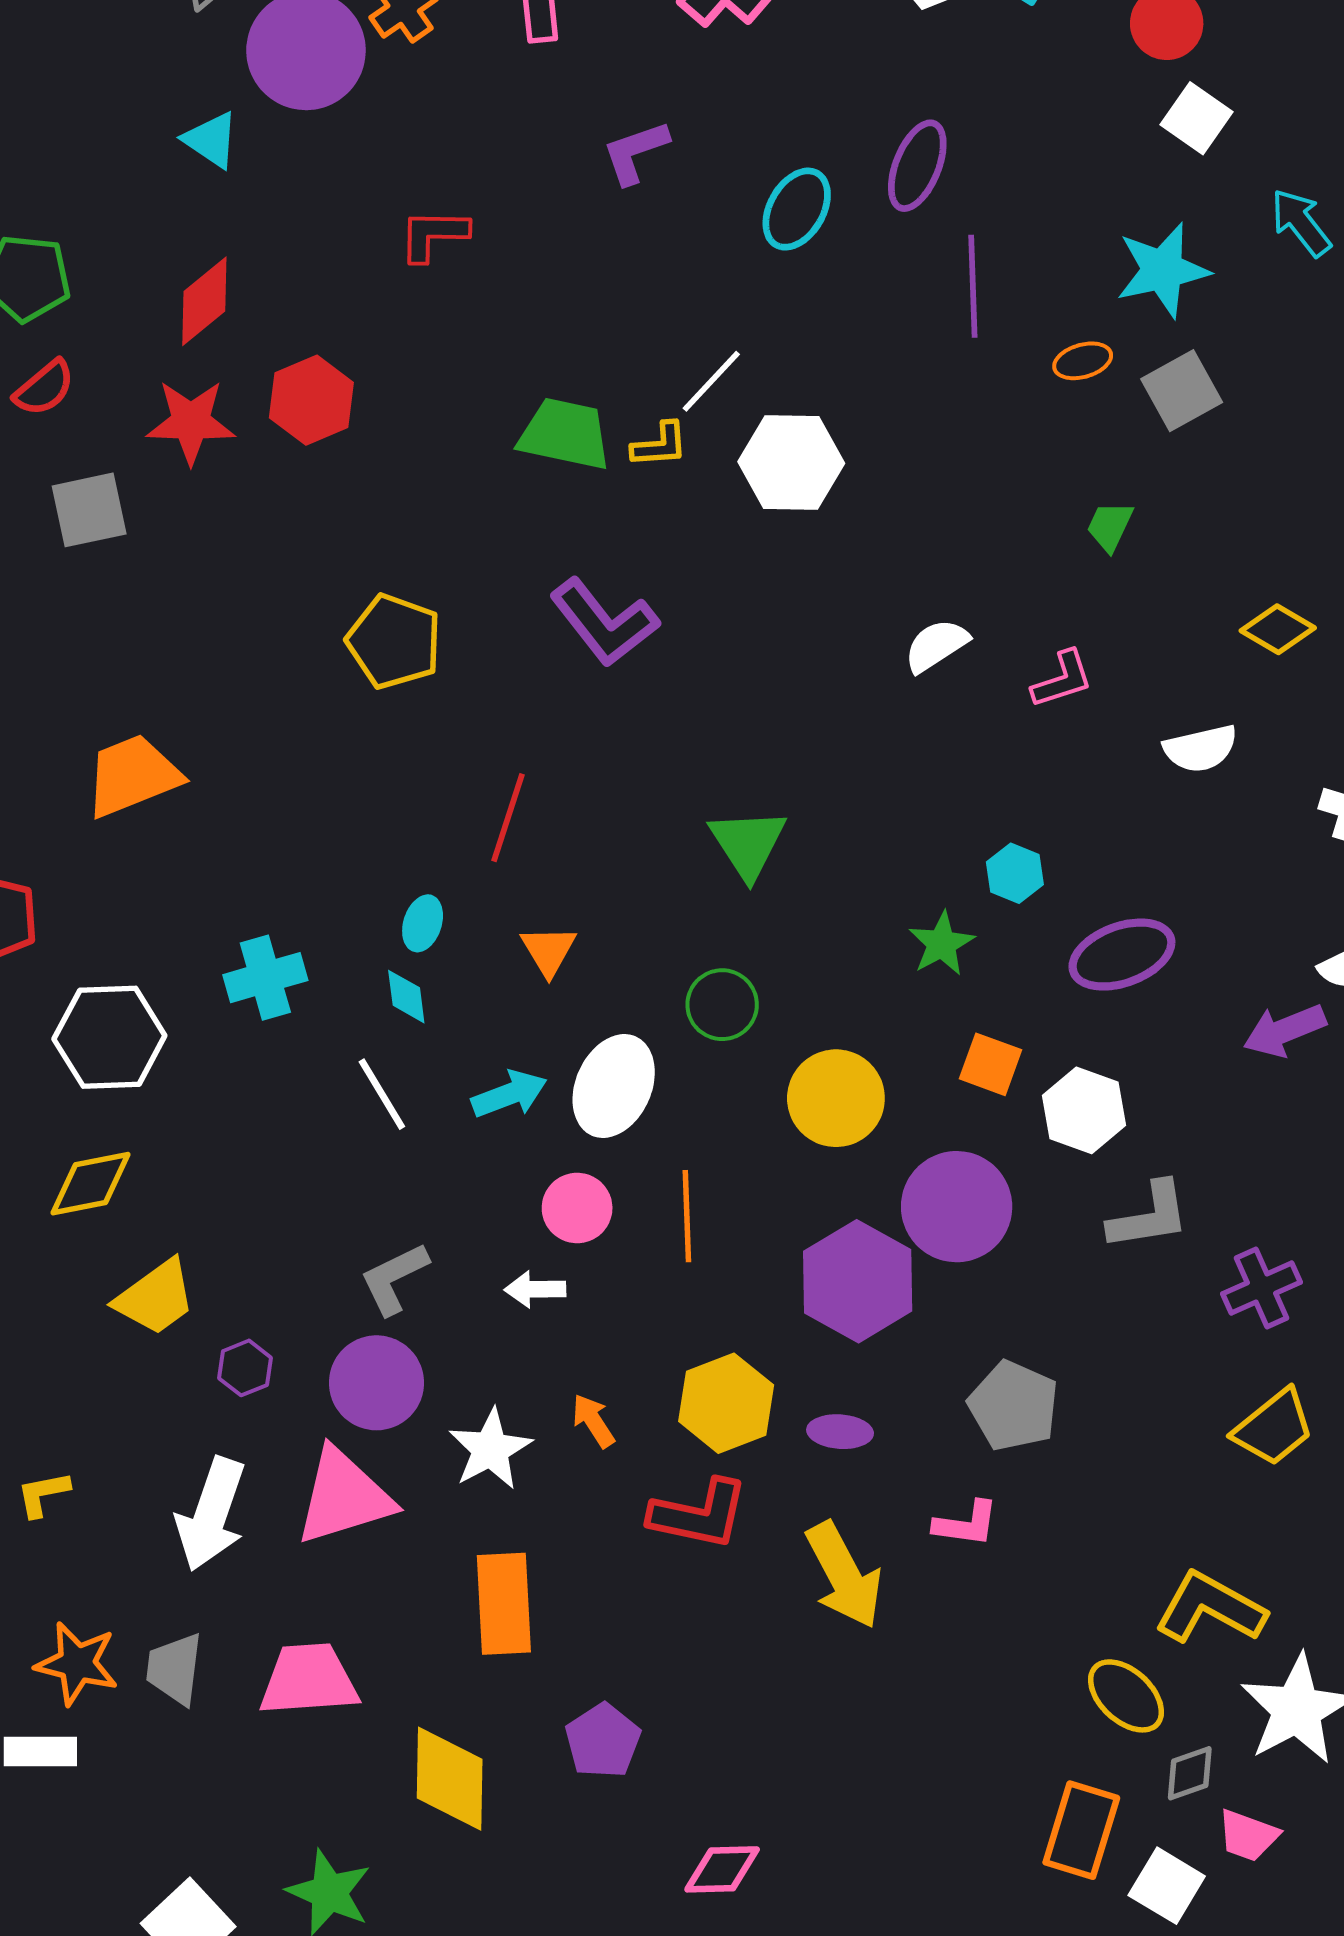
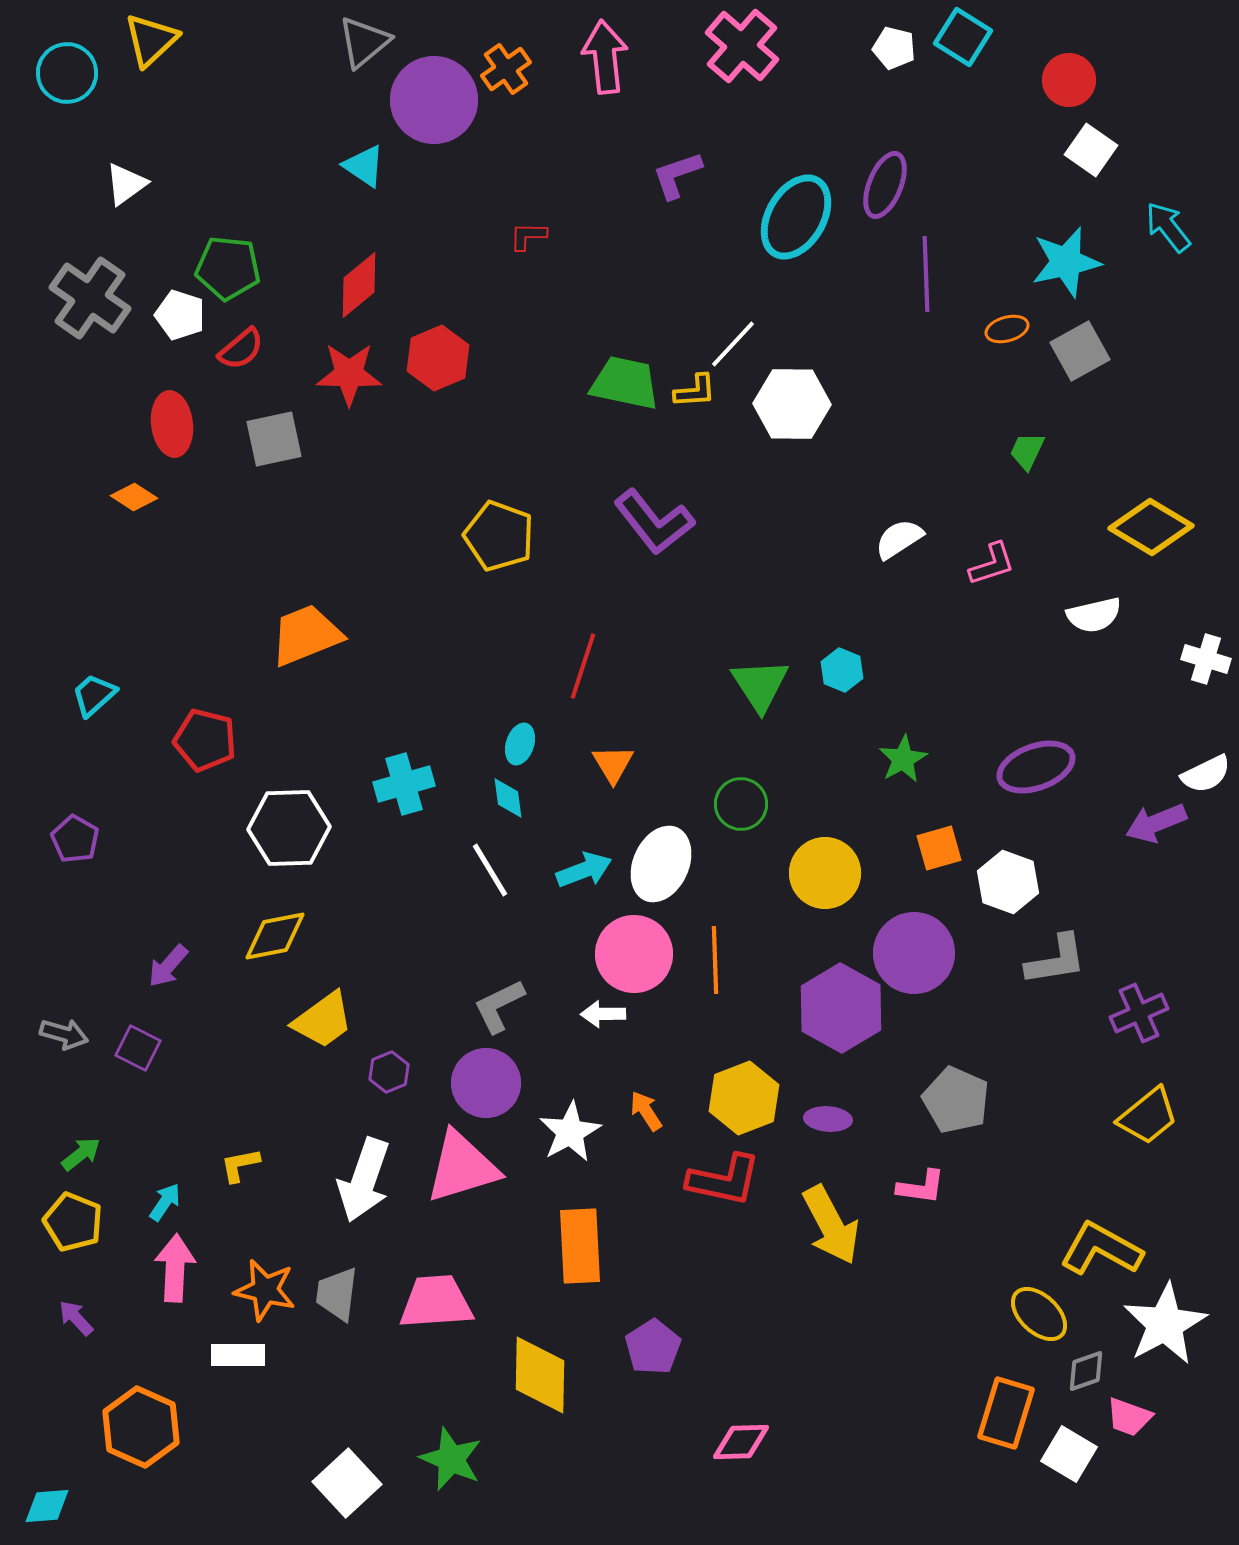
cyan ellipse: (797, 209) -> (796, 217), size x1.4
red L-shape: (433, 235) -> (528, 236), size x0.7
yellow diamond: (1278, 629) -> (1151, 527), size x1.5
cyan hexagon: (1015, 873) -> (842, 670), moved
orange square: (990, 1064) -> (939, 848), turned -36
pink circle: (577, 1208) -> (634, 954), size x1.5

